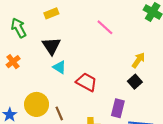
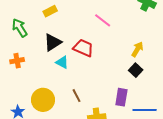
black triangle: (51, 46) -> (53, 42), turned 36
orange cross: (13, 62) -> (17, 61), turned 32
red trapezoid: (86, 82) -> (83, 48), moved
brown line: (59, 113) -> (76, 96), moved

